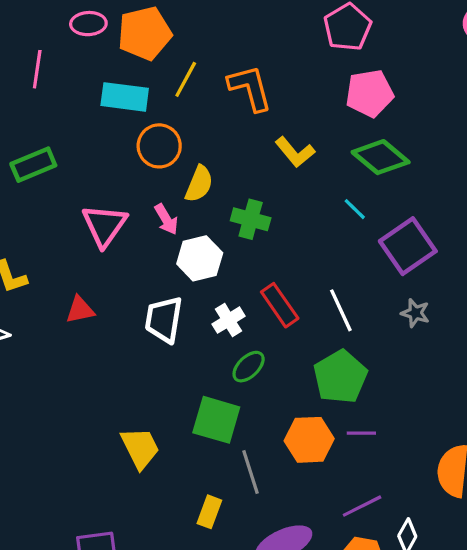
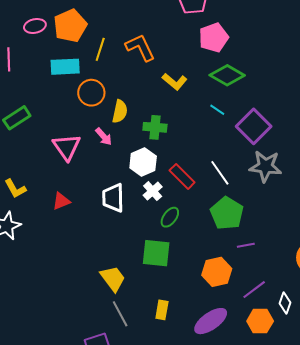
white hexagon: (200, 258) -> (143, 162), moved
gray star: (415, 313) -> (265, 166), size x1.8
orange hexagon: (309, 440) -> (217, 272), moved
gray line: (251, 472) -> (120, 314), moved

